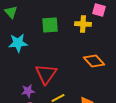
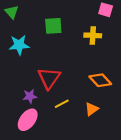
yellow cross: (83, 24) -> (93, 35), moved
orange diamond: (94, 61) -> (100, 80), moved

